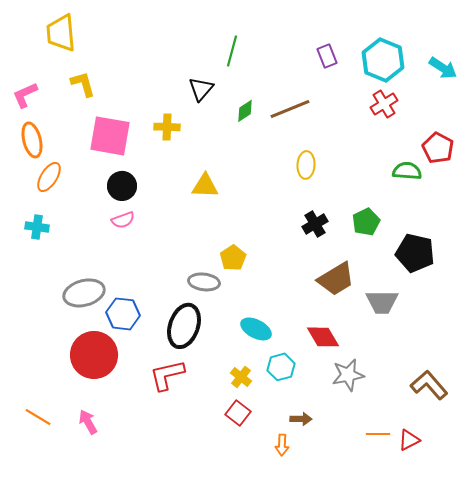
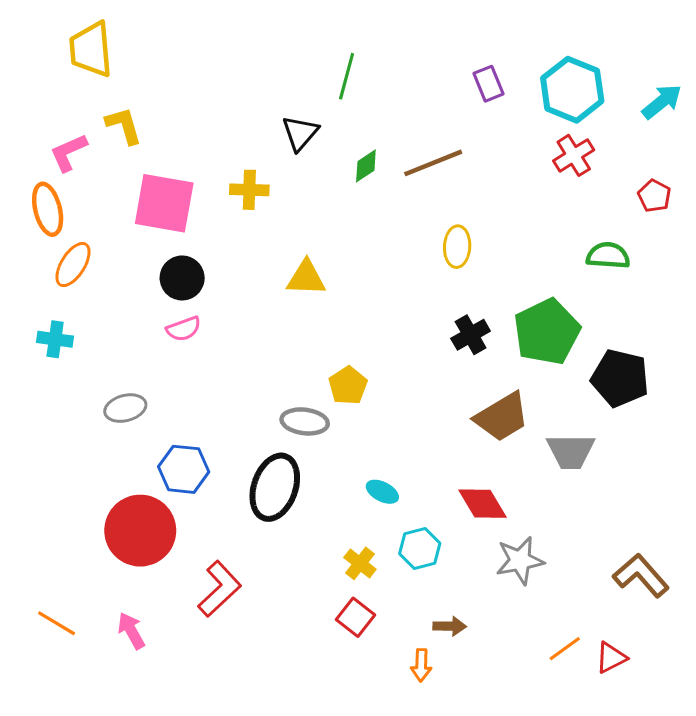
cyan arrow: (443, 68) -> (662, 102), turned -72
pink L-shape: (25, 95) -> (69, 152), moved
red pentagon: (438, 148) -> (654, 196), moved, size x0.7
green pentagon: (366, 222) -> (547, 332), size x1.6
gray ellipse: (84, 293) -> (125, 408), moved, size x0.7
cyan ellipse: (256, 329) -> (382, 492), size x0.7
red L-shape: (167, 375) -> (219, 589), moved, turned 150
orange line: (378, 434) -> (565, 649), turned -35

